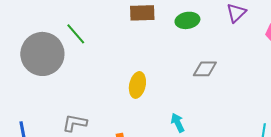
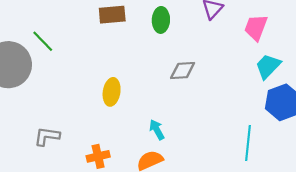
green ellipse: (187, 20) -> (161, 20), turned -75

